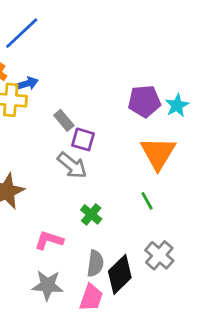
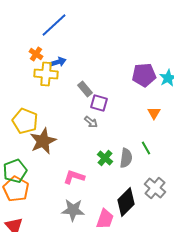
orange triangle: (158, 153) -> (154, 113), size x0.5
gray arrow: (72, 165) -> (91, 122), size x0.6
gray semicircle: (95, 263) -> (126, 158), moved

